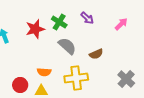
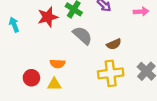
pink arrow: (121, 24) -> (141, 12), turned 40
yellow cross: (76, 78) -> (111, 73), moved

